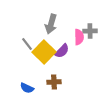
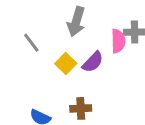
gray line: (27, 44) -> (31, 43), moved
yellow square: (44, 52) -> (66, 64), size x0.6

